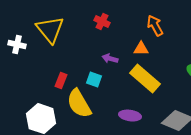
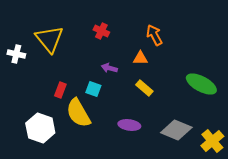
yellow rectangle: (145, 79) -> (144, 88), size x0.6

